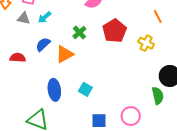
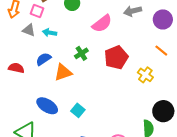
cyan arrow: (45, 17) -> (50, 33), turned 40
orange line: (158, 17) -> (161, 51), turned -32
blue ellipse: (54, 90) -> (47, 106), turned -60

